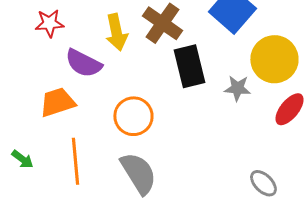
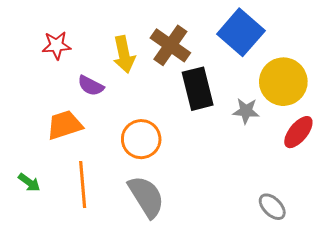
purple semicircle: (83, 63) -> (91, 86), size x0.7

